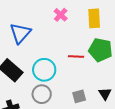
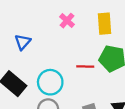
blue triangle: (20, 33) -> (23, 42), size x0.7

